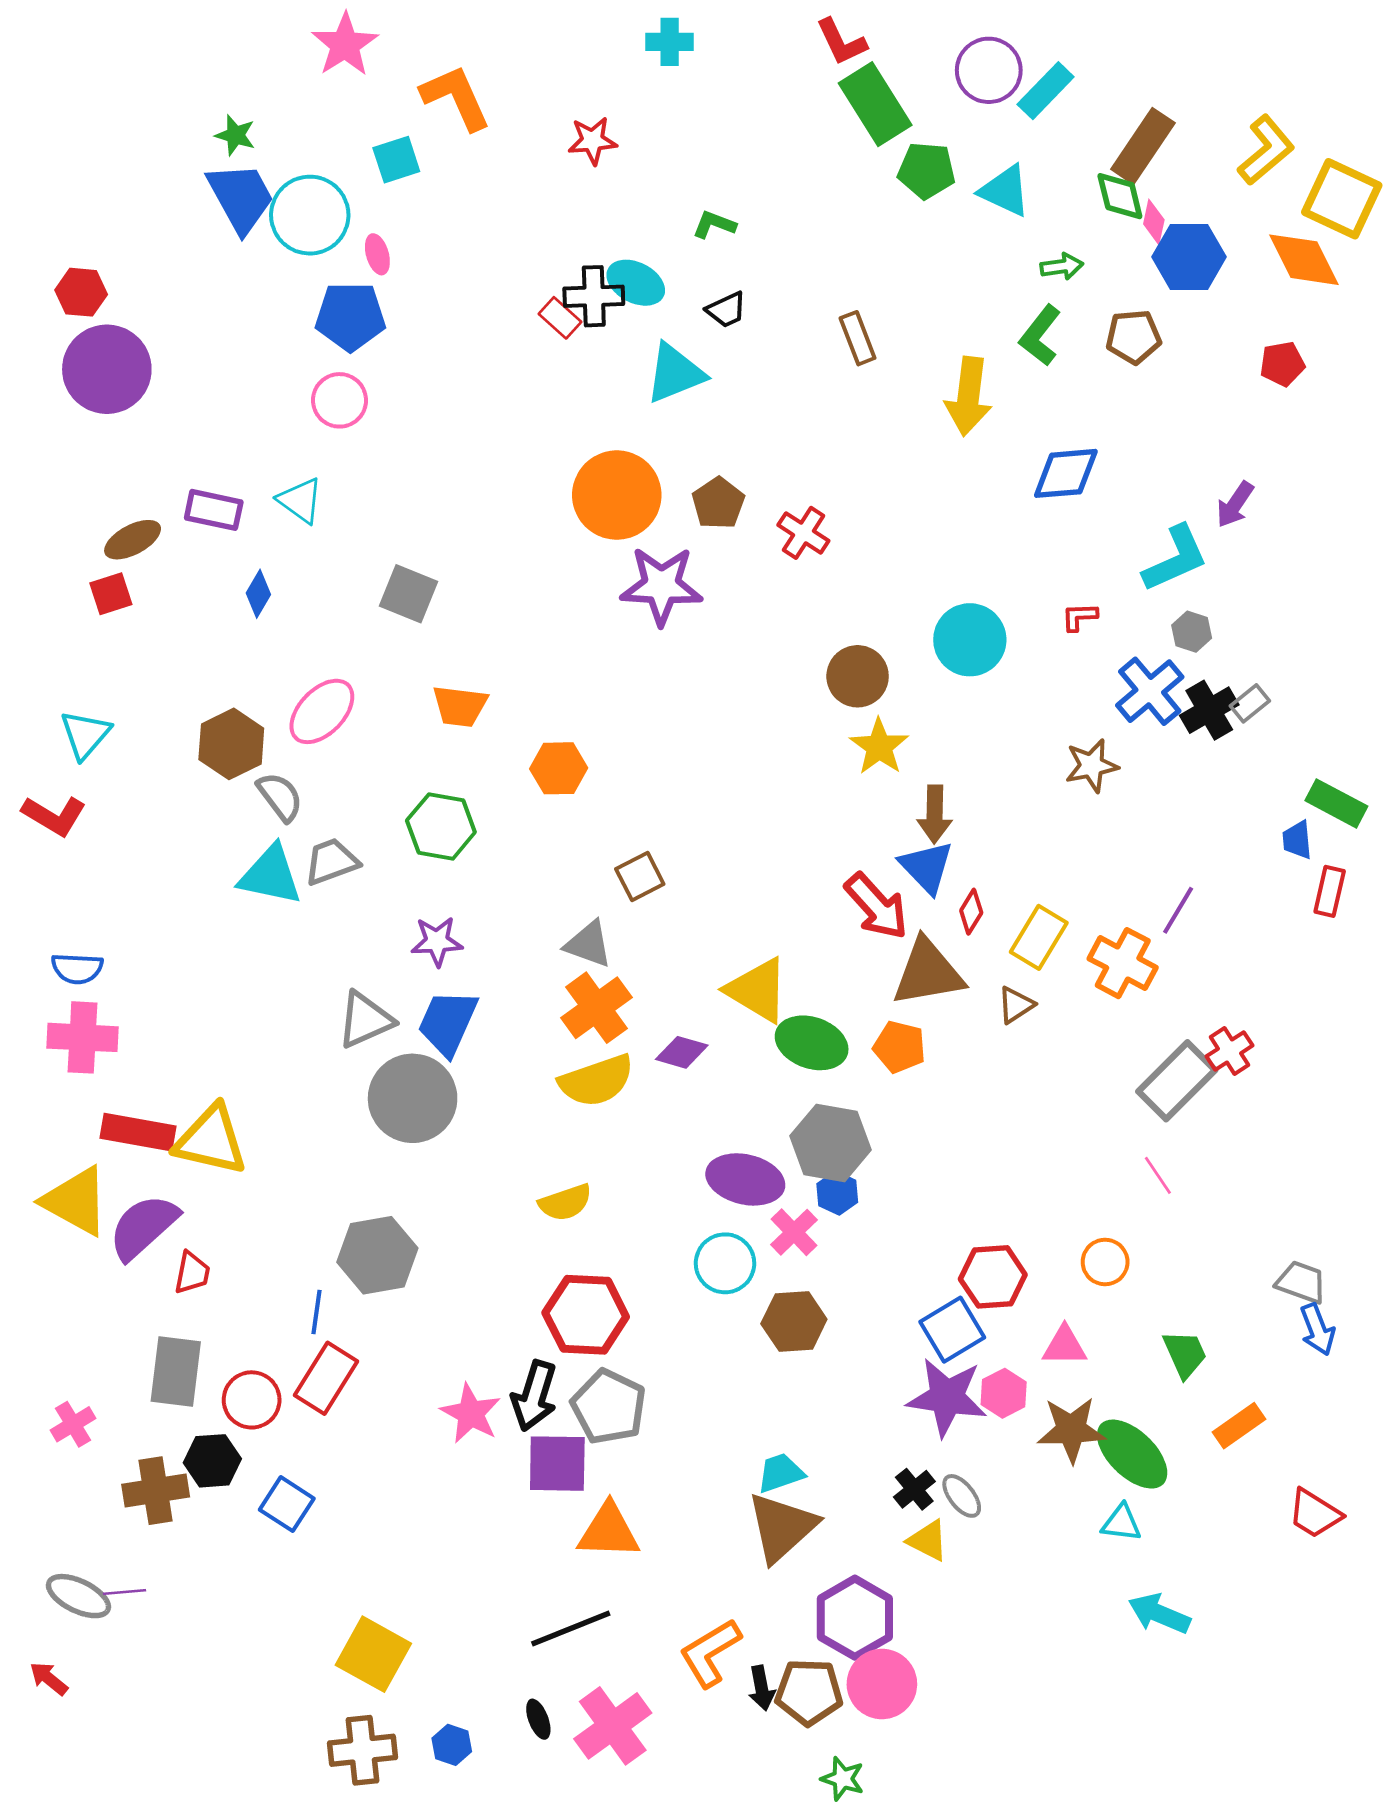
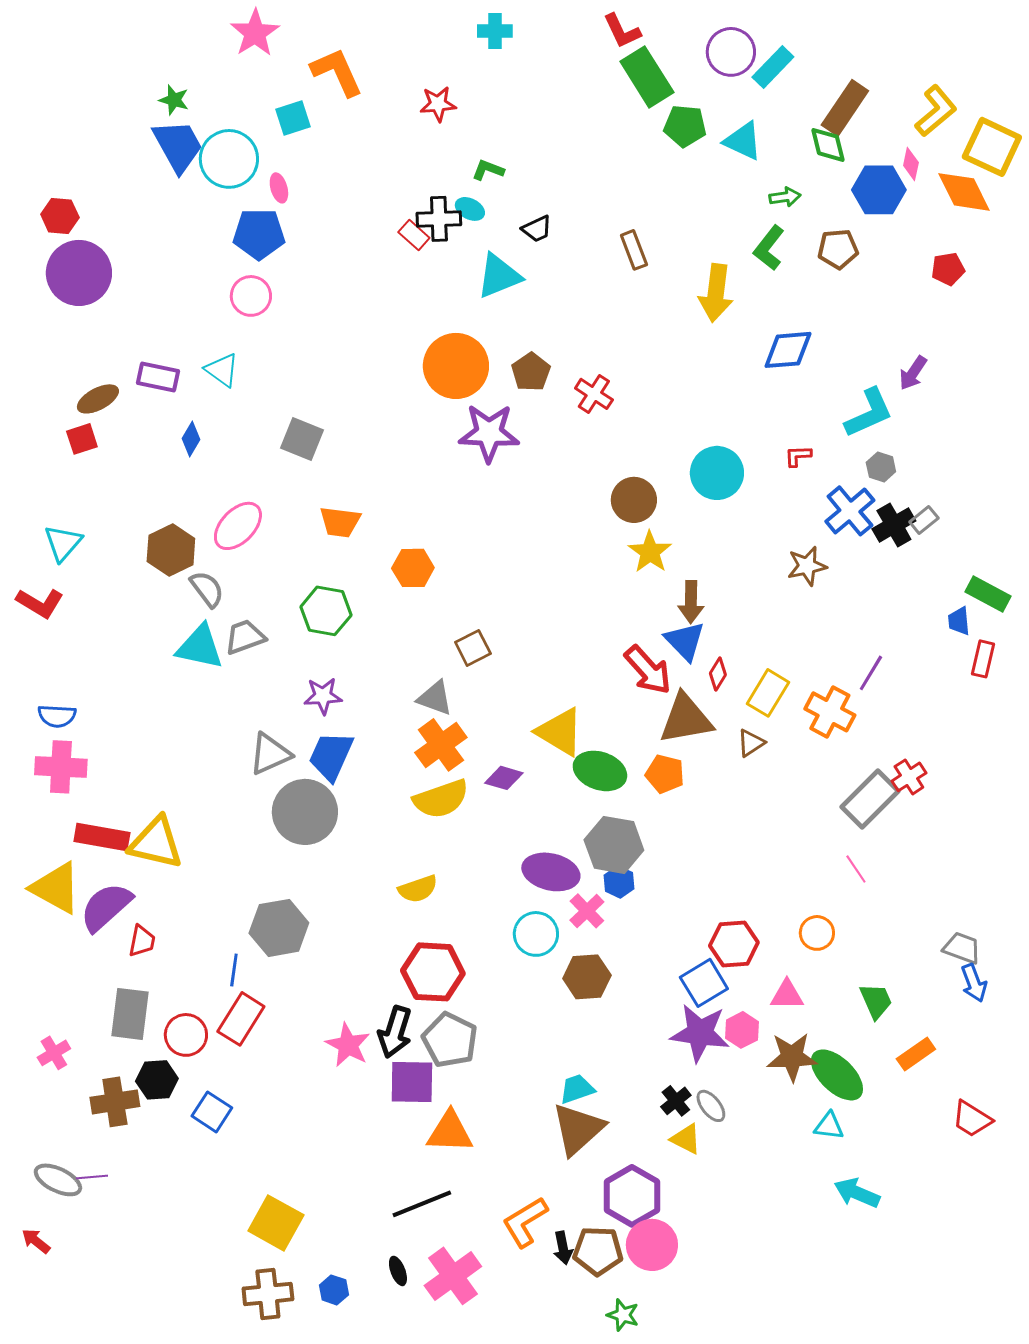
pink diamond: (1154, 222) -> (911, 164), moved
green L-shape: (714, 225) -> (488, 170), moved
cyan ellipse: (636, 283) -> (470, 209), size x0.7

